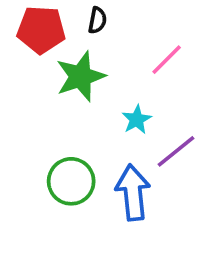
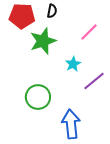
blue arrow: (133, 193) -> (71, 124), moved

